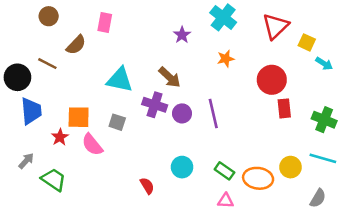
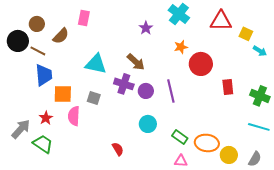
brown circle: (49, 16) -> (37, 24), moved
red triangle: (276, 26) -> (221, 21), turned 45
black circle: (17, 77) -> (18, 41), moved
red circle: (272, 80) -> (201, 64), moved
blue trapezoid: (31, 111) -> (44, 75), moved
red star: (60, 137) -> (46, 118), moved
pink semicircle: (92, 145) -> (74, 116), turned 42
gray arrow: (26, 161) -> (21, 129), size x1.5
cyan circle: (182, 167) -> (148, 124), moved
yellow circle: (290, 167) -> (229, 155), moved

